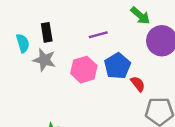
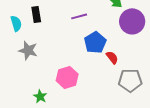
gray star: (44, 60) -> (28, 50), moved
pink hexagon: (84, 70) -> (67, 77), moved

